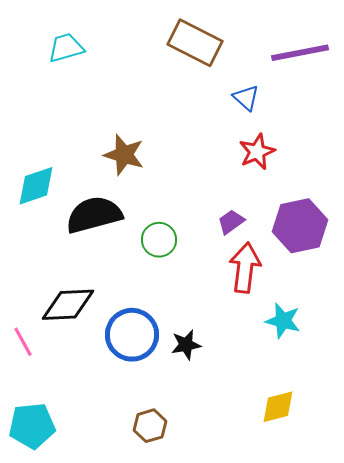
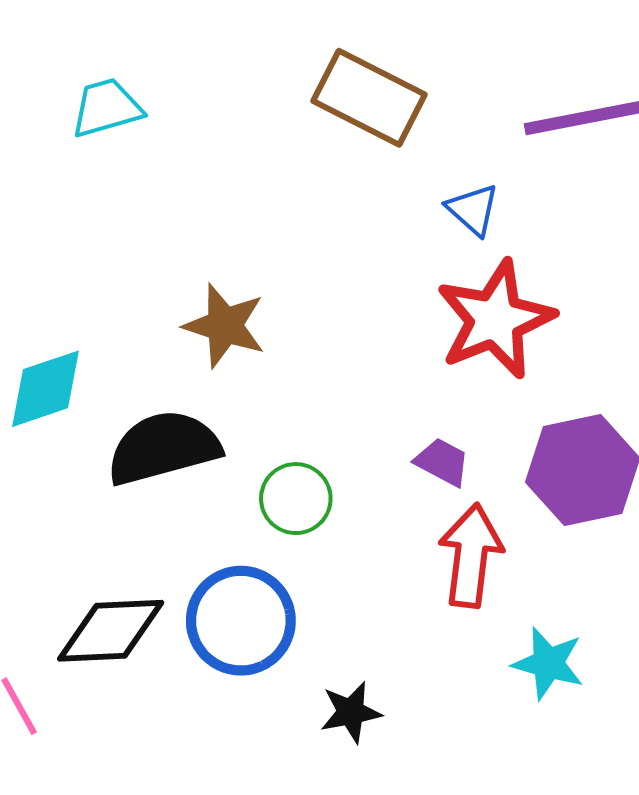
red star: (257, 152) -> (495, 319), size x1.6
purple trapezoid: (231, 222) -> (442, 462), turned 64
blue circle: (132, 335) -> (241, 621), moved

